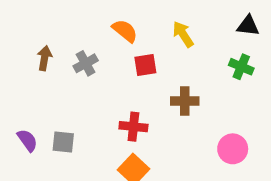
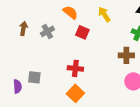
red square: (145, 65) -> (82, 32), turned 32
brown cross: (185, 101) -> (126, 55), moved
purple semicircle: (27, 140) -> (17, 86), moved, turned 32

